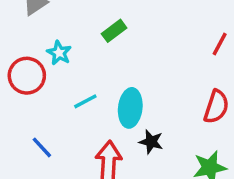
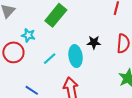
green rectangle: (114, 31) -> (56, 15), size x1.6
black star: (151, 142) -> (94, 42), moved

